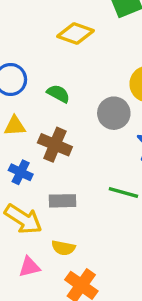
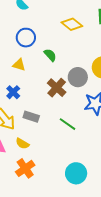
brown cross: (55, 145) -> (57, 88), moved

